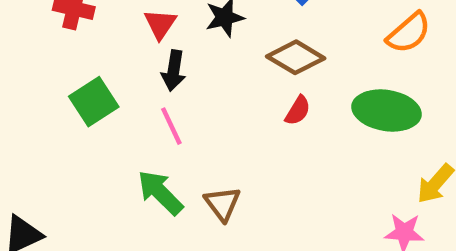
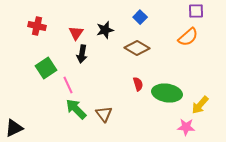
red semicircle: (298, 111) -> (138, 84), moved, turned -48
green ellipse: (386, 111) -> (167, 93), moved
pink line: (171, 126) -> (68, 85), moved

